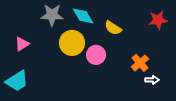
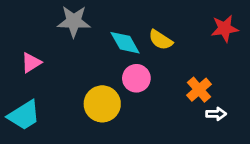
cyan diamond: (83, 16) -> (125, 43), moved
yellow circle: (72, 43) -> (102, 104), moved

